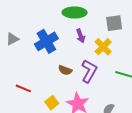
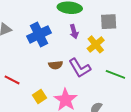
brown semicircle: (65, 70) -> (56, 65), turned -32
purple L-shape: (89, 71) -> (80, 68), turned 115

